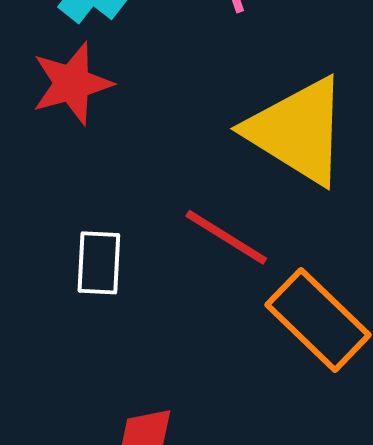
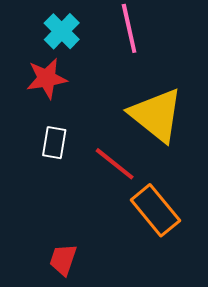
white rectangle: (99, 263) -> (54, 143), moved

